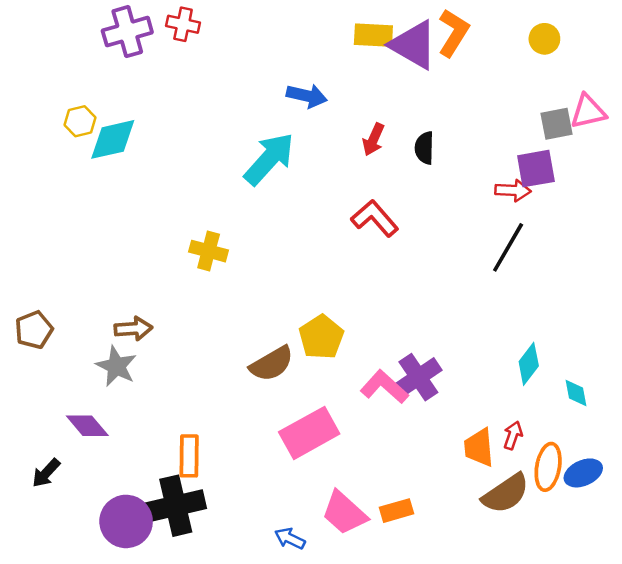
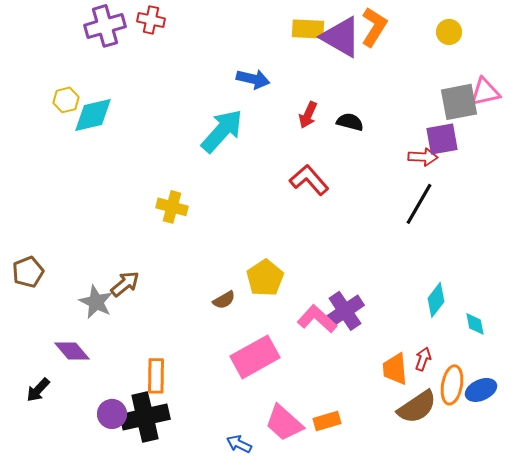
gray square: (557, 124) -> (459, 102), size x1.4
black semicircle: (424, 148) -> (350, 122), turned 104
brown arrow: (133, 329) -> (125, 284), moved, turned -36
brown semicircle: (272, 364) -> (224, 300), size x0.6
purple circle: (126, 521) -> (112, 414), moved, size x0.7

